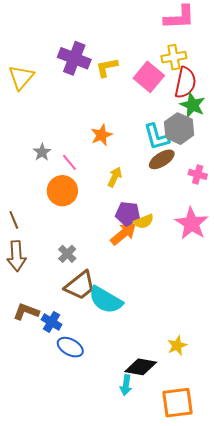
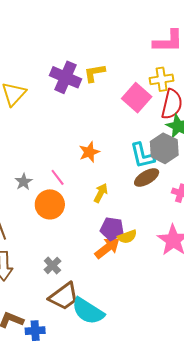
yellow L-shape: (107, 67) -> (94, 73), moved
gray star: (42, 152) -> (24, 182), moved
blue cross: (52, 322) -> (35, 331), turned -36

